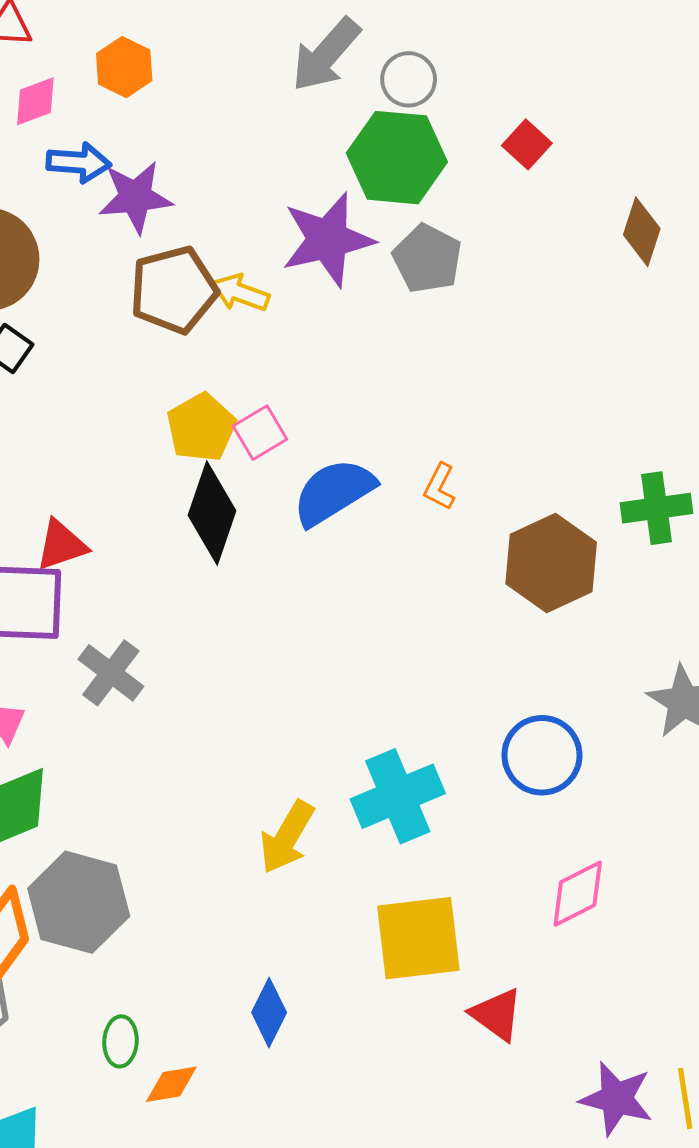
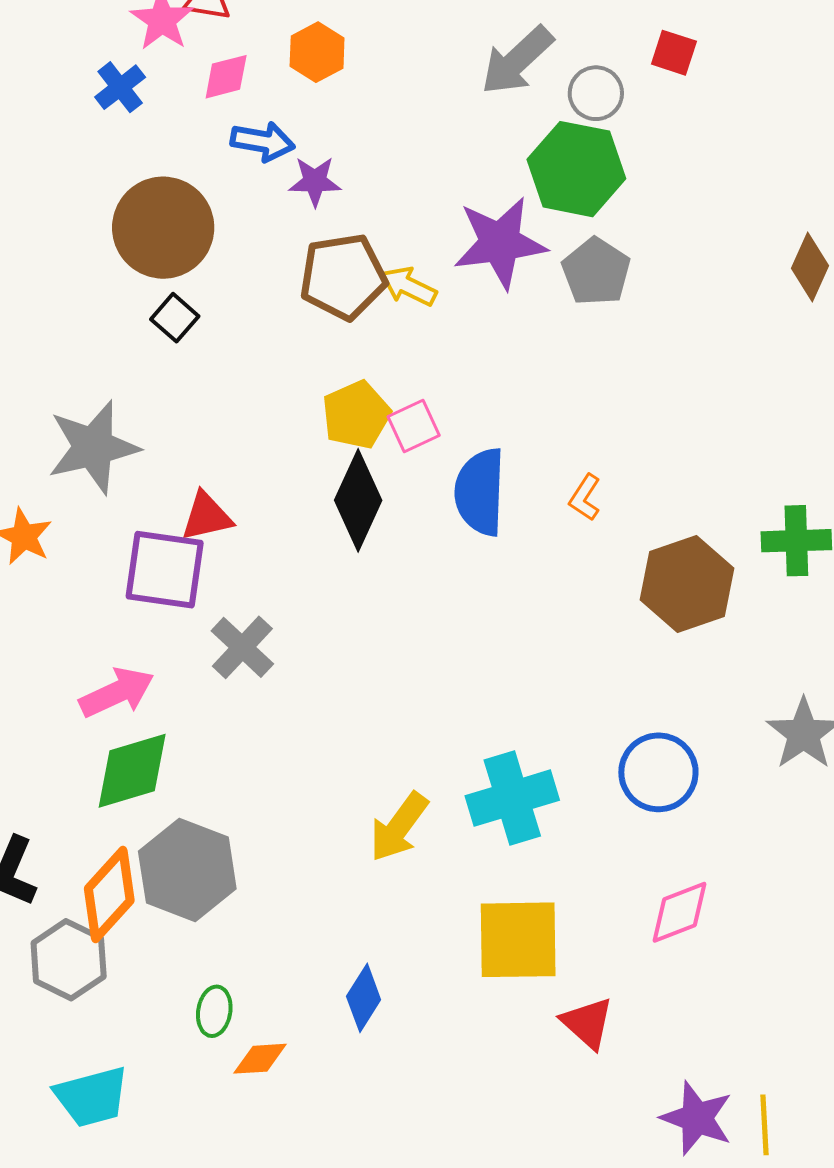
red square: (527, 144) -> (674, 53), moved, turned -30
purple star: (135, 197) -> (315, 181), size x0.7
blue semicircle: (334, 492) -> (480, 492), turned -62

